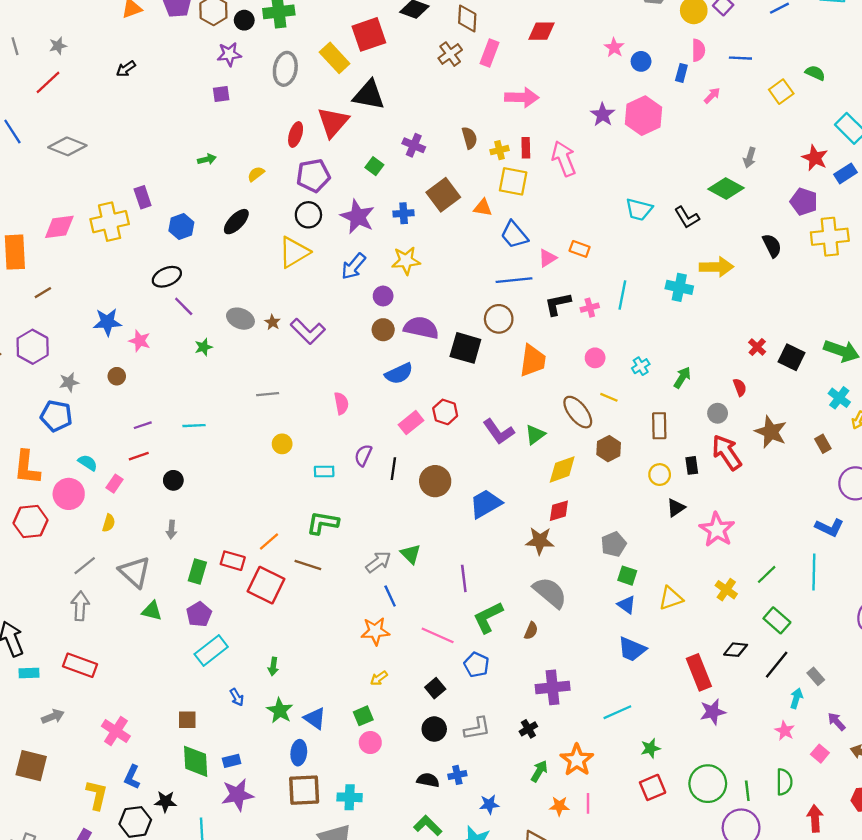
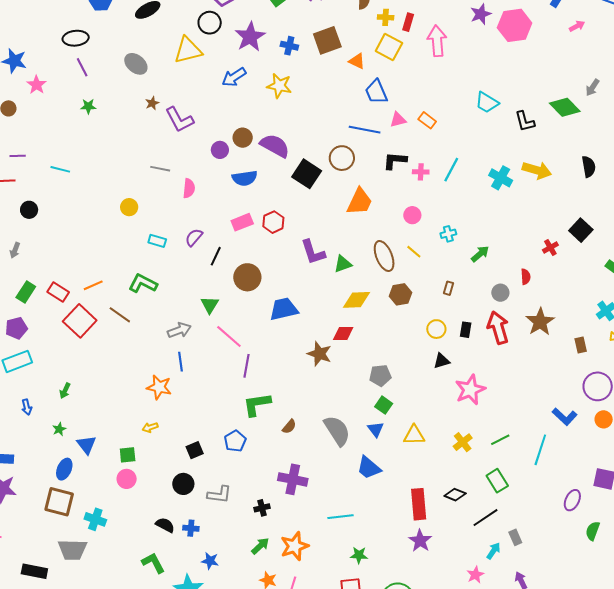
purple circle: (383, 296) -> (220, 150), moved
gray ellipse: (240, 319) -> (136, 64), moved
black square: (792, 357) -> (581, 230), moved
gray line: (268, 394) -> (160, 169), moved
brown rectangle: (659, 426) -> (449, 288), size x0.6
green triangle: (411, 554) -> (210, 305), moved
gray semicircle: (550, 593) -> (337, 431), moved
pink line: (438, 635) -> (229, 336), moved
green star: (280, 711) -> (59, 429), size x0.6
purple star: (713, 712) -> (420, 541), turned 30

